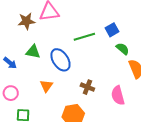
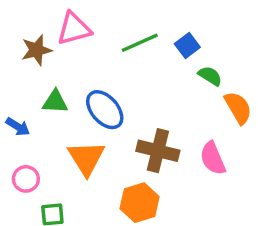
green line: (84, 37) -> (140, 43), moved
orange triangle: (46, 86) -> (86, 158), size x1.6
brown cross: (87, 87) -> (158, 151), size x1.6

